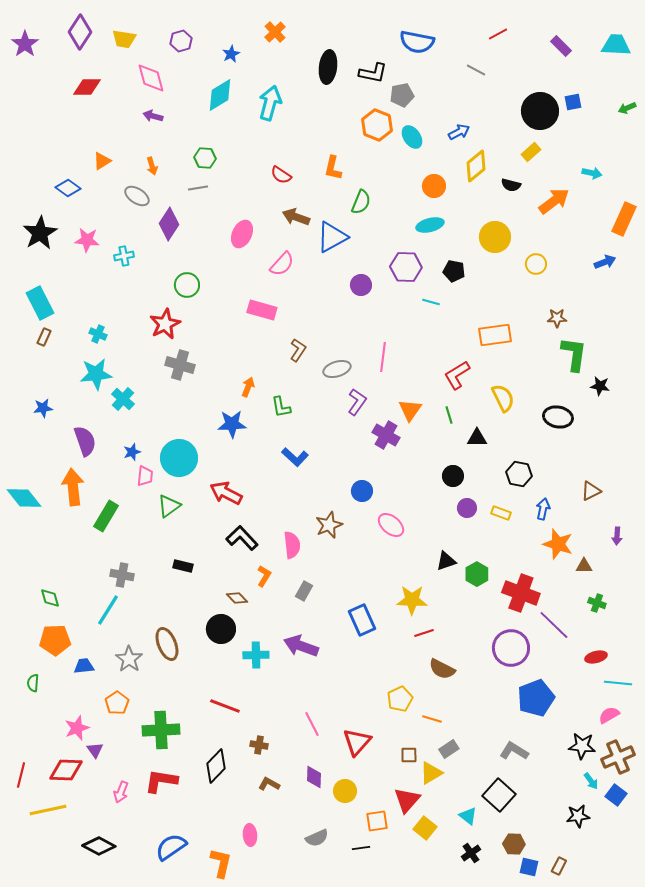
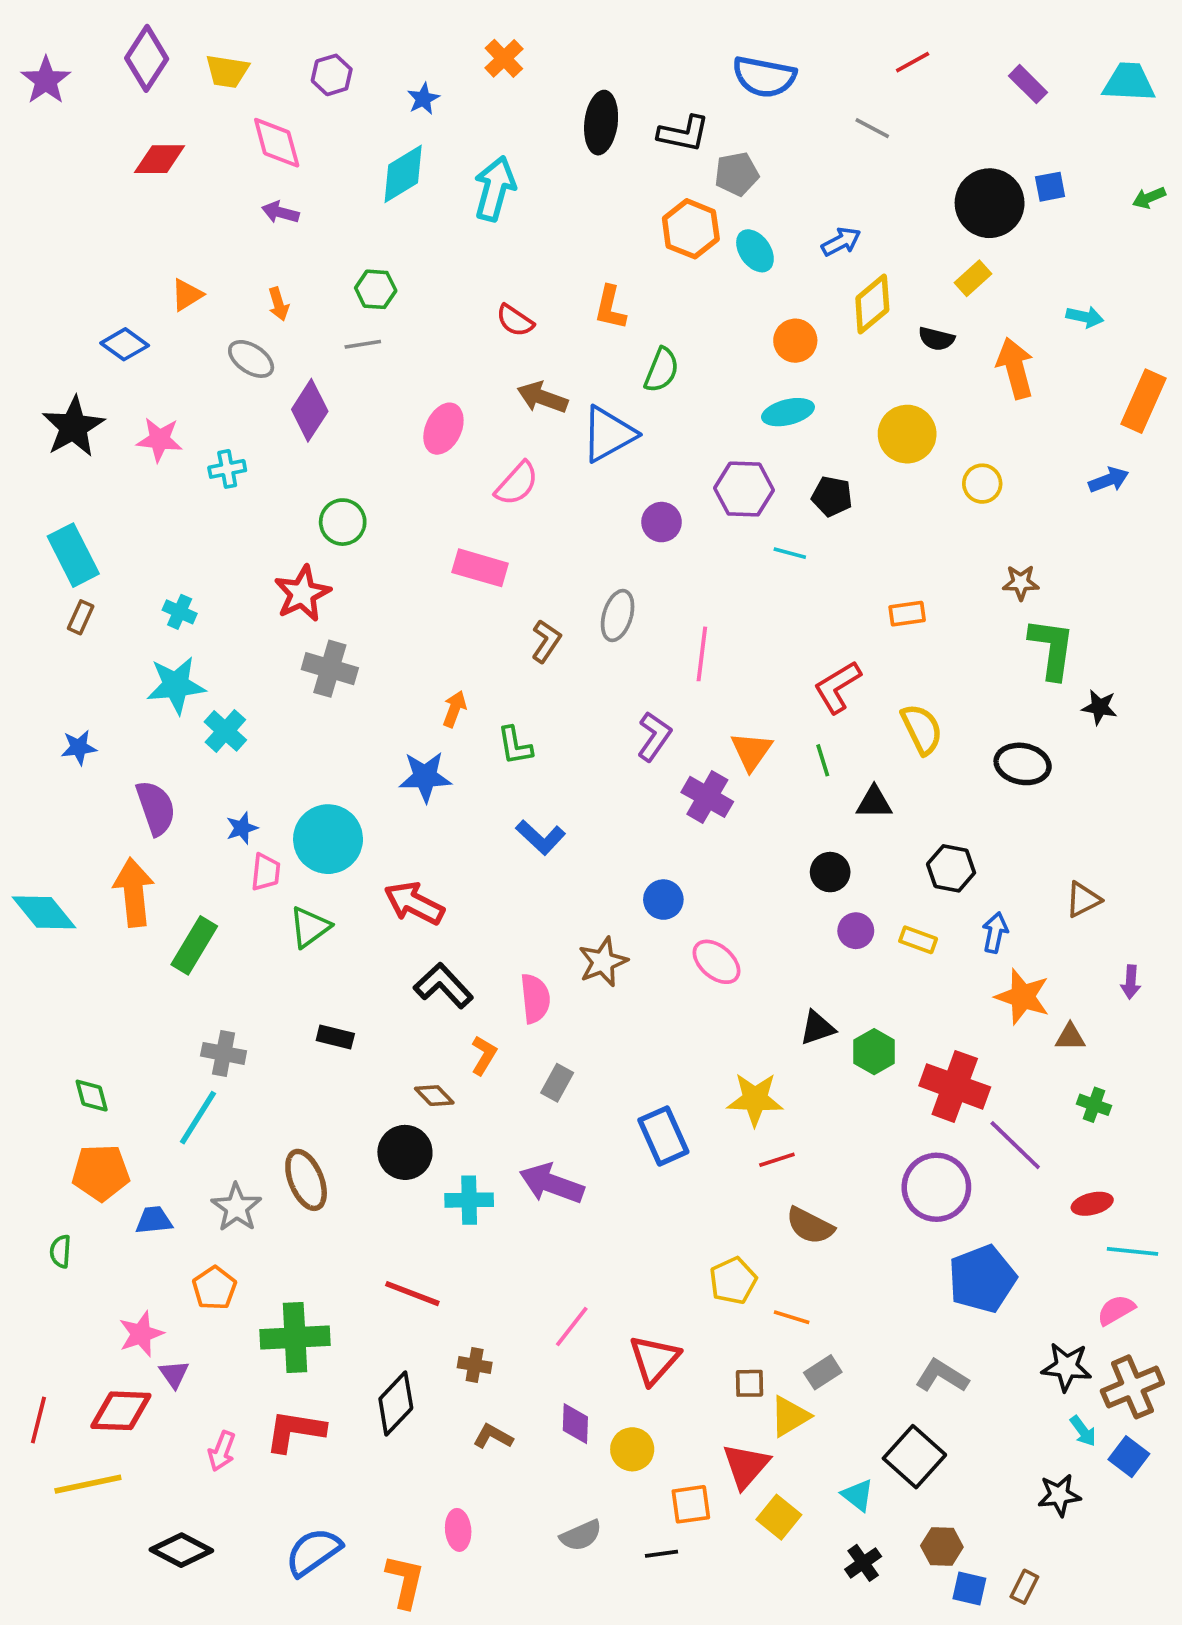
orange arrow: (554, 201) -> (1015, 368), turned -68
orange rectangle: (495, 335) -> (907, 614), size x0.6
gray ellipse: (337, 369) -> (618, 616), moved, turned -56
pink line: (312, 724) -> (572, 1327), turned 65

